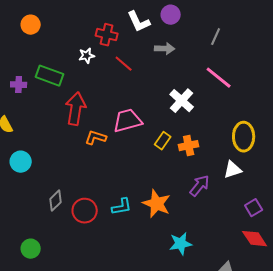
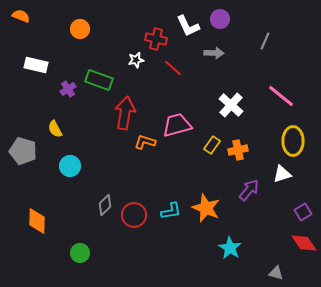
pink line: (219, 78) -> (281, 96), moved
purple cross: (19, 85) -> (68, 89), turned -35
cyan star: (181, 244) -> (230, 248), turned -30

